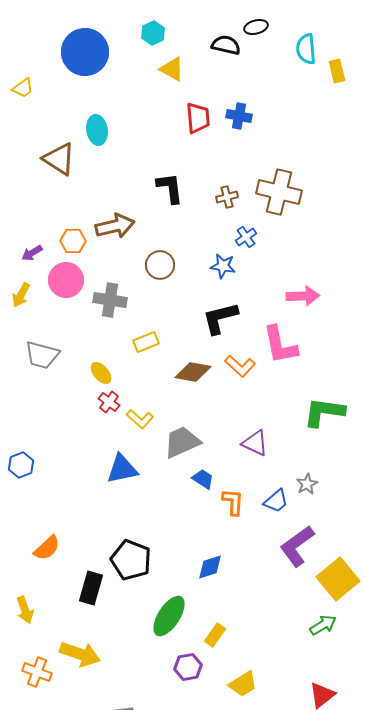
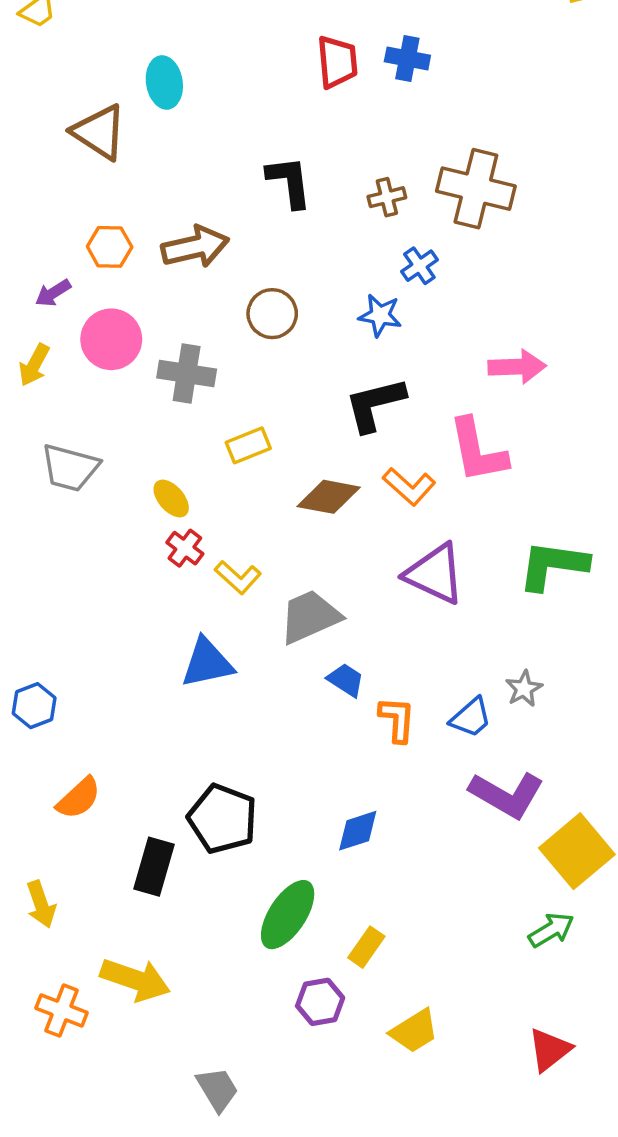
orange hexagon: (73, 241) -> (110, 247), moved
purple triangle: (255, 443) -> (435, 574), moved, size x1.4
blue hexagon: (21, 465) -> (34, 706), moved
purple L-shape: (297, 546) -> (507, 795), turned -114

